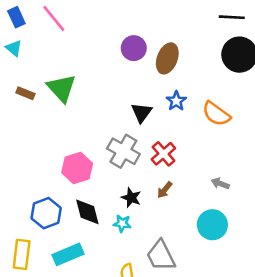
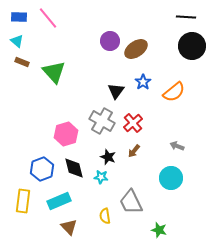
blue rectangle: (16, 17) -> (19, 17), turned -63
brown ellipse: (167, 58) -> (136, 49), turned 35
brown rectangle: (25, 93) -> (22, 62), moved
orange semicircle: (216, 114) -> (174, 92), turned -75

